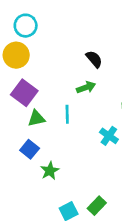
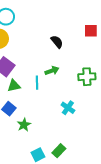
green arrow: (86, 87) -> (52, 71), moved
cyan cross: (109, 136) -> (68, 108), moved

